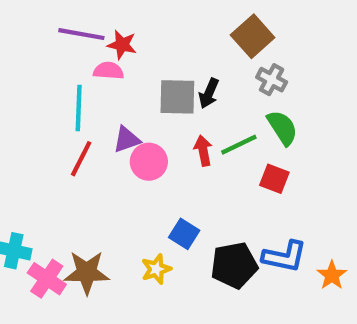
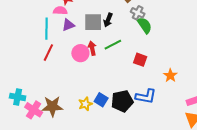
green semicircle: (282, 128) -> (145, 25), moved
purple triangle: (127, 140) -> (68, 25), moved
green line: (239, 145) -> (113, 45), moved
red arrow: (203, 151) -> (92, 48), moved
blue square: (184, 234) -> (101, 100), moved
orange star: (332, 275) -> (170, 75), moved

